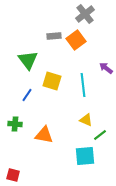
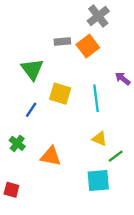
green cross: (15, 124) -> (17, 143), turned 32
red square: (13, 175) -> (11, 190), moved

